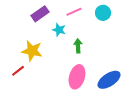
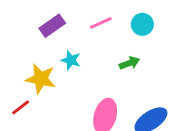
cyan star: (59, 30) -> (71, 60), moved
green arrow: (78, 46) -> (129, 63), moved, turned 72

